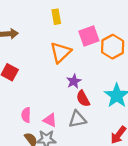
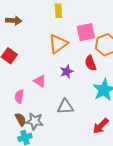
red semicircle: (83, 99) -> (91, 63), moved
pink triangle: (50, 120) -> (40, 81), moved

